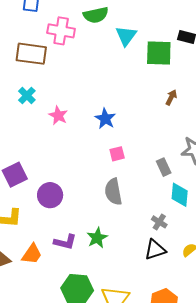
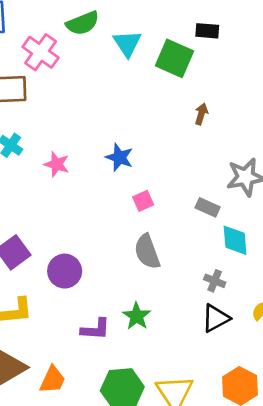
pink cross: (61, 31) -> (41, 52), turned 36
green square: (159, 53) -> (174, 58), turned 32
gray rectangle: (164, 167) -> (208, 207), turned -30
orange trapezoid: (32, 254) -> (53, 380), moved

